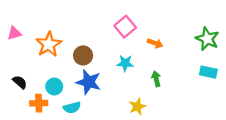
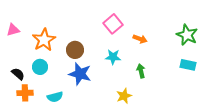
cyan circle: (54, 87) -> (40, 67), moved
orange cross: (39, 103) -> (25, 93), moved
cyan semicircle: (72, 108) -> (55, 97), moved

